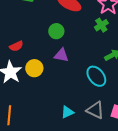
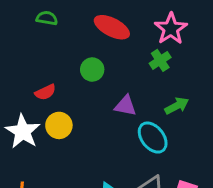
red semicircle: (16, 46) -> (45, 92), moved
purple triangle: (61, 55) -> (125, 106), moved

